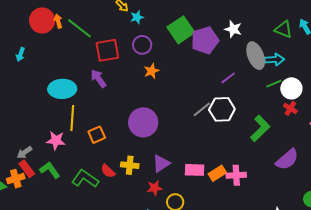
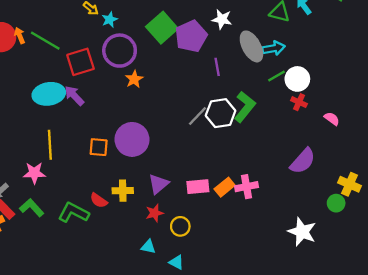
purple circle: (142, 45) -> (120, 51), size x1.5
purple line: (228, 78) -> (217, 67), moved, turned -56
cyan ellipse: (62, 89) -> (49, 94), moved
green L-shape: (260, 128) -> (245, 107), moved
orange square: (97, 135) -> (99, 147), moved, turned 36

